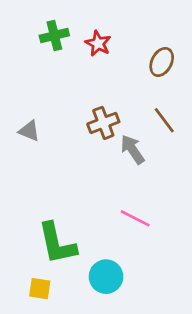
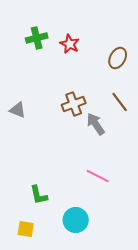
green L-shape: (57, 243) -> (39, 195), size x0.6

